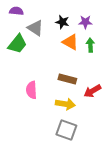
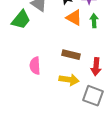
red arrow: (92, 91) -> (96, 67), turned -54
gray square: (66, 130) -> (93, 96), moved

